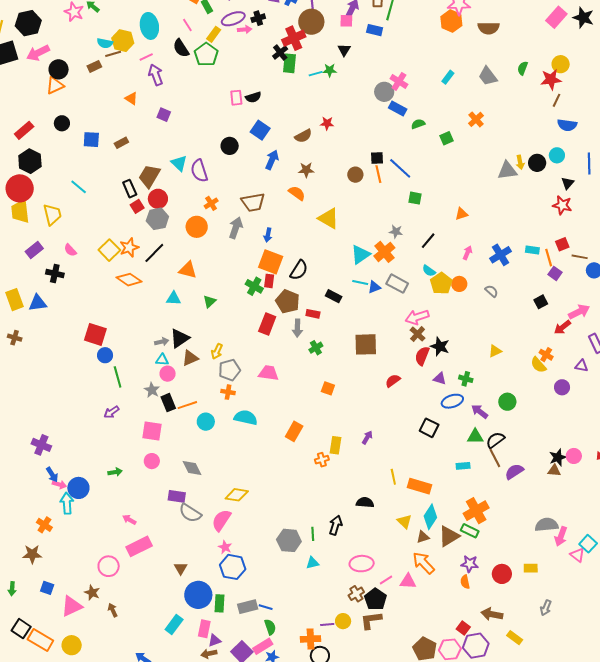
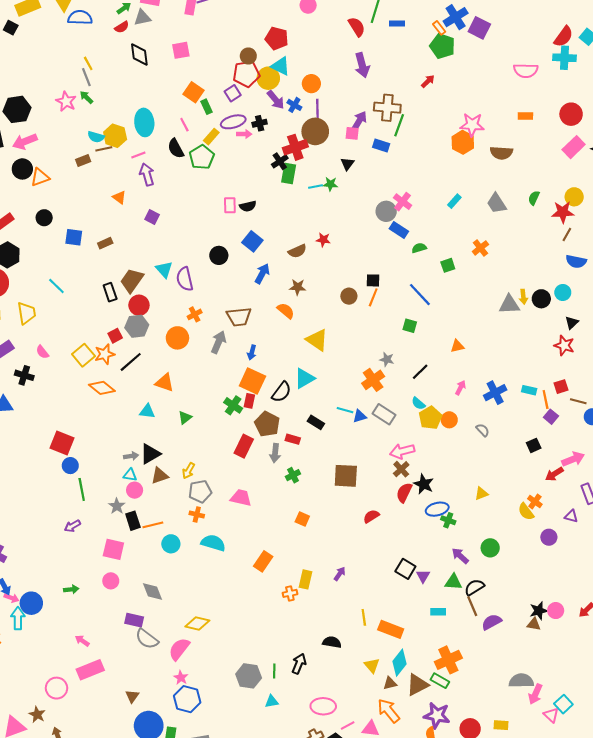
black circle: (59, 69) -> (22, 169), moved
blue line: (400, 168) -> (420, 295), moved
orange line: (378, 174) -> (373, 297), turned 30
red square: (137, 206) -> (115, 336), moved
cyan triangle: (360, 255) -> (304, 378), moved
purple triangle: (440, 378) -> (423, 576), moved, turned 40
blue ellipse: (452, 401) -> (437, 509), moved
purple star: (470, 564) -> (437, 715), size x1.4

